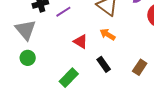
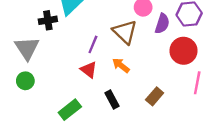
purple line: (63, 12) -> (93, 44), moved, turned -42
brown rectangle: (140, 67) -> (155, 96), moved

